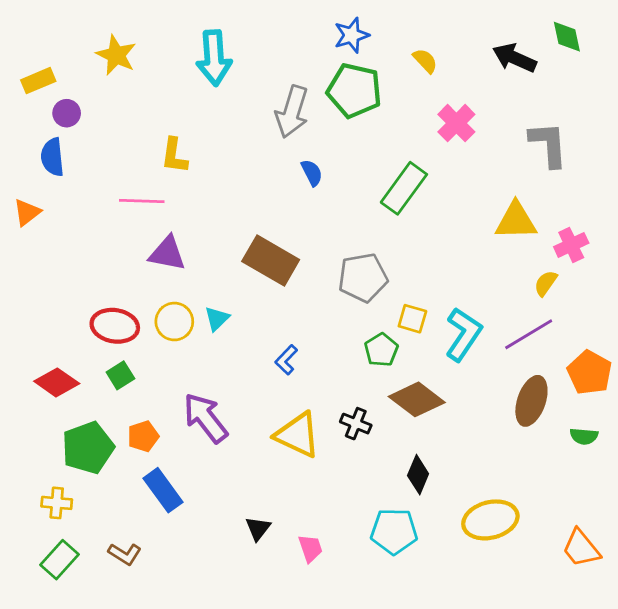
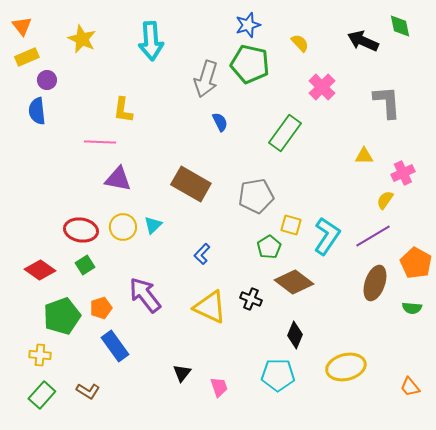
orange triangle: (27, 212) -> (22, 26), moved, turned -30
yellow triangle: (516, 221) -> (364, 156), size x0.6
orange trapezoid: (581, 548) -> (410, 387), size x0.7

